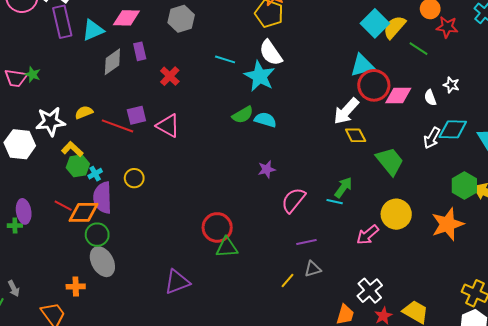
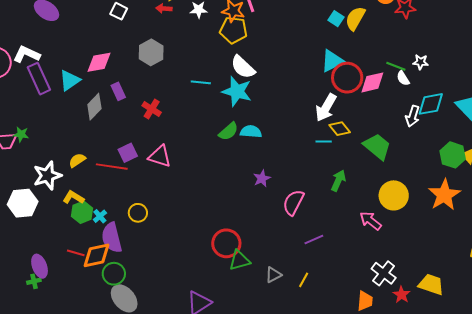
cyan square: (375, 23) -> (336, 19), size x0.6
green line: (418, 49) -> (396, 66), moved
cyan line: (335, 202) -> (324, 142), moved
pink arrow: (368, 235) -> (371, 221), turned 90
gray triangle: (313, 269) -> (273, 275), moved

